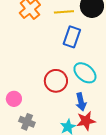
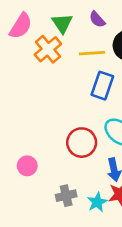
gray cross: (27, 122) -> (66, 196), moved, turned -35

